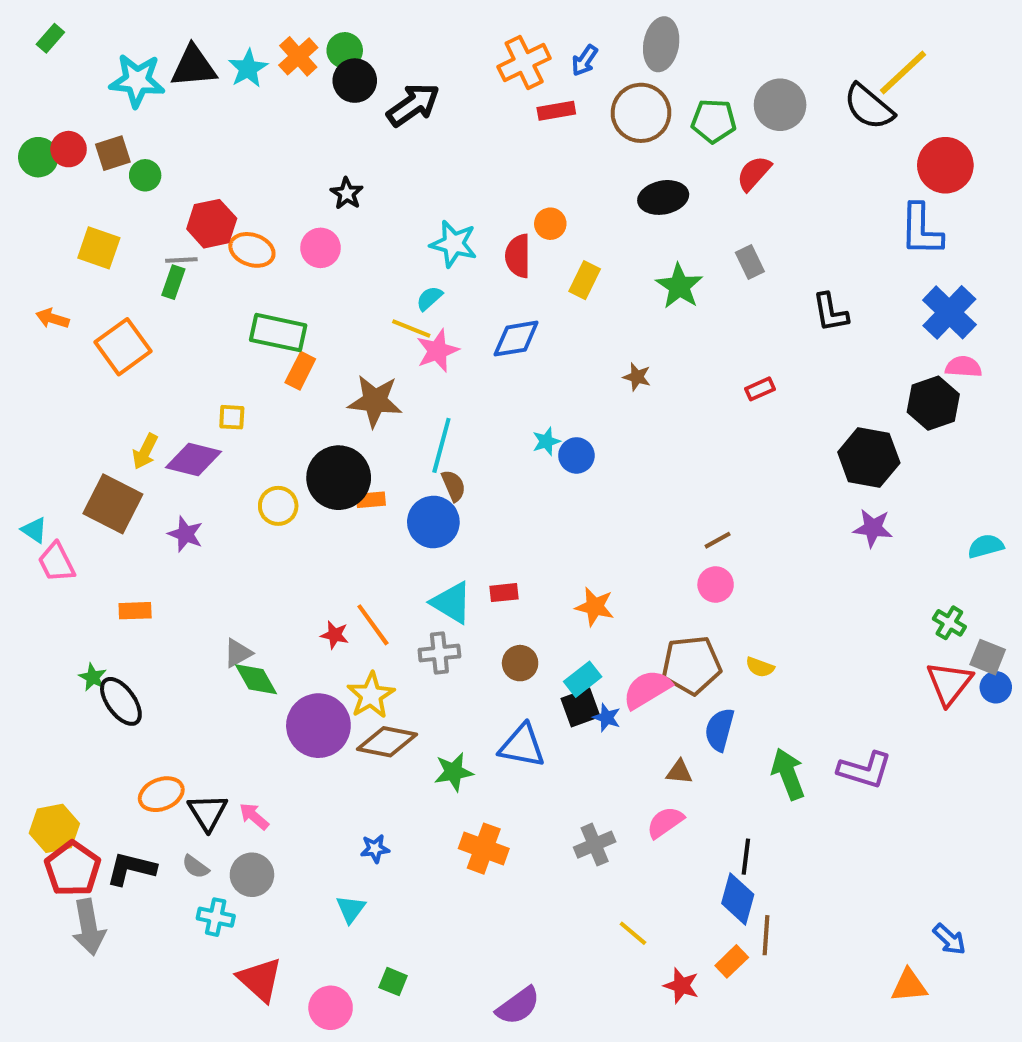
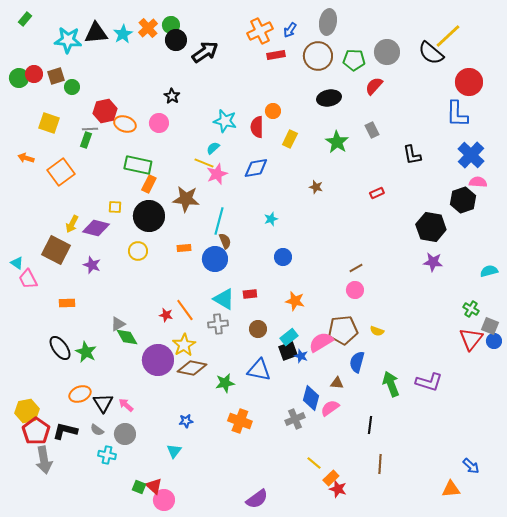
blue circle: (576, 455) -> (283, 257), moved
black circle: (339, 478) -> (149, 216), moved
green star: (93, 677) -> (86, 352), moved, size x1.5
blue diamond: (738, 899) -> (311, 398), moved
orange rectangle: (732, 961) -> (331, 478), moved
red triangle: (260, 980) -> (154, 486), moved, size x0.7
green square: (393, 982) -> (139, 487), moved

